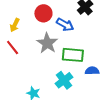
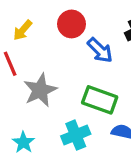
gray star: (47, 43) -> (40, 90), moved

